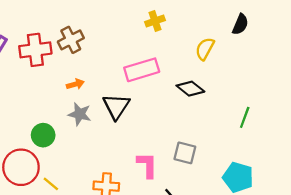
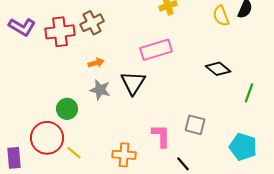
yellow semicircle: (205, 49) -> (221, 16), moved, turned -50
black diamond: (190, 89) -> (218, 69), moved

